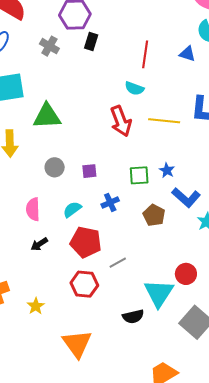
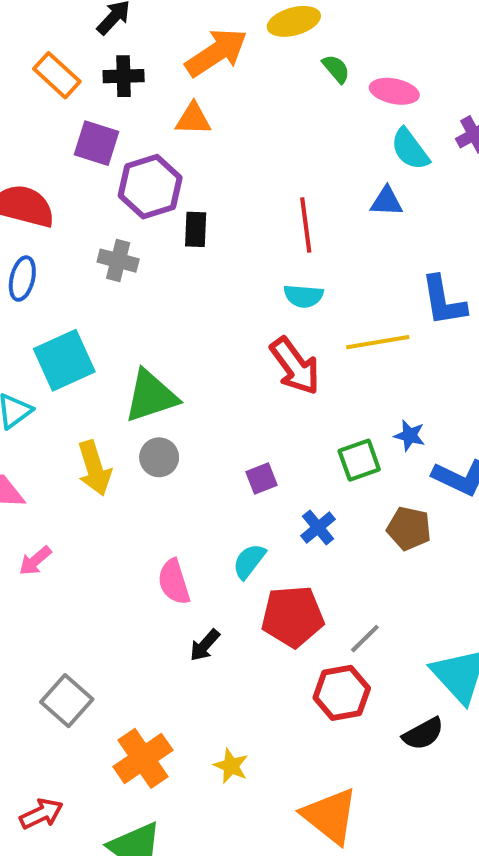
gray circle: (55, 167) -> (159, 457), moved
red hexagon: (84, 284) -> (342, 693), moved

